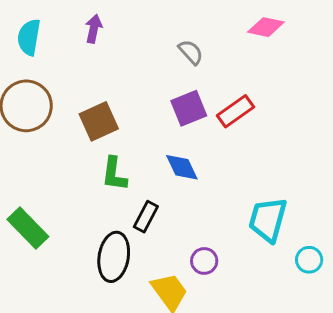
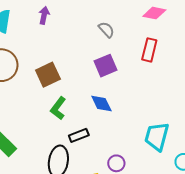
red rectangle: (235, 111) -> (149, 50), moved, turned -40
green L-shape: (114, 174) -> (58, 108), turned 30
black rectangle: (146, 217) -> (79, 135), turned 42

